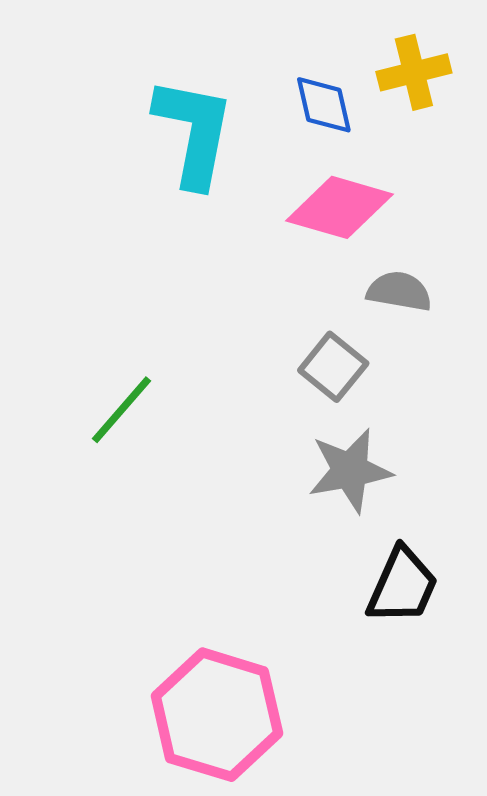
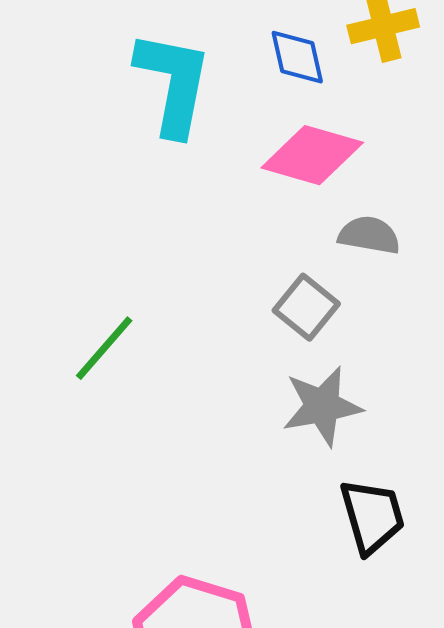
black trapezoid: (402, 586) -> (372, 516), turned -40

